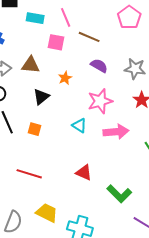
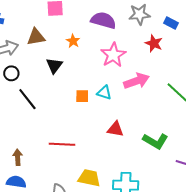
purple semicircle: (99, 66) -> (103, 20), size x1.4
cyan triangle: (79, 125) -> (104, 93), moved
orange square: (35, 129) -> (82, 96), moved

